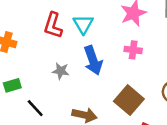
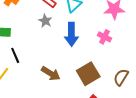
gray star: (61, 71) -> (45, 21), moved

